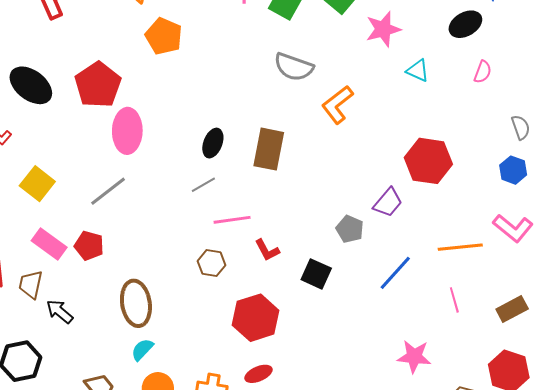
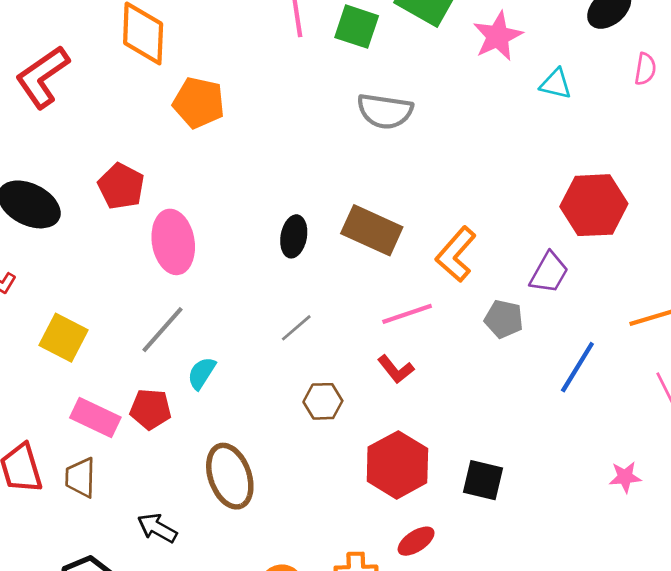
red pentagon: (98, 85) -> (121, 186), size x0.7
orange L-shape: (337, 105) -> (456, 254), moved
brown rectangle: (269, 149) -> (372, 230), turned -66
gray line: (203, 185) -> (296, 328), moved
pink line: (232, 220) -> (407, 314), moved
black square: (316, 274) -> (483, 480), moved
black arrow: (60, 312) -> (157, 528), moved
cyan semicircle: (142, 350) -> (202, 373), moved
pink star: (414, 357) -> (625, 477), size x0.7

